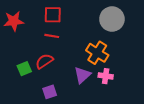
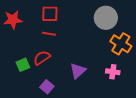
orange cross: (97, 53) -> (121, 44), moved
pink cross: (106, 76) -> (113, 72), moved
purple square: (50, 92) -> (47, 87), turned -32

